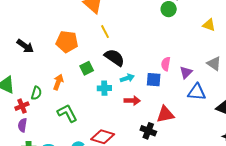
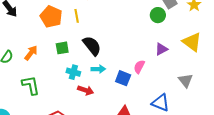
yellow triangle: (209, 25) -> (192, 42), size x1.5
yellow line: (105, 32) -> (77, 16), moved
purple triangle: (186, 72) -> (161, 49), moved
red arrow: (132, 101) -> (86, 90), moved

